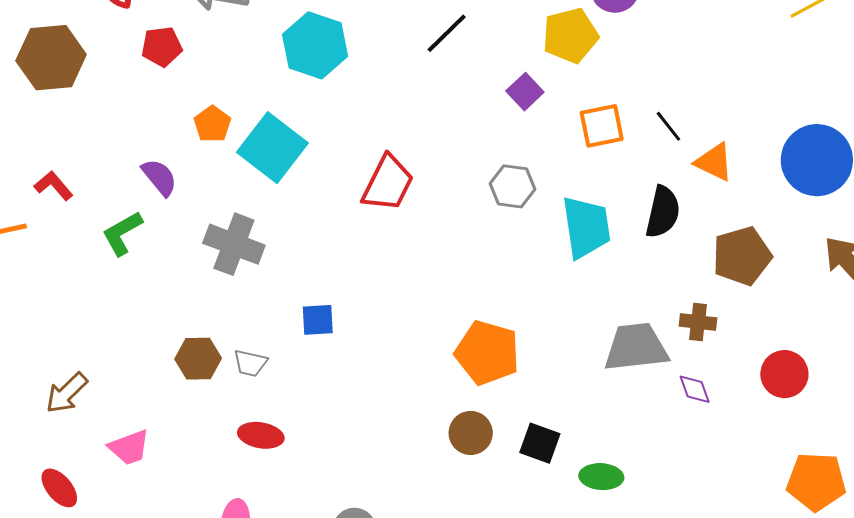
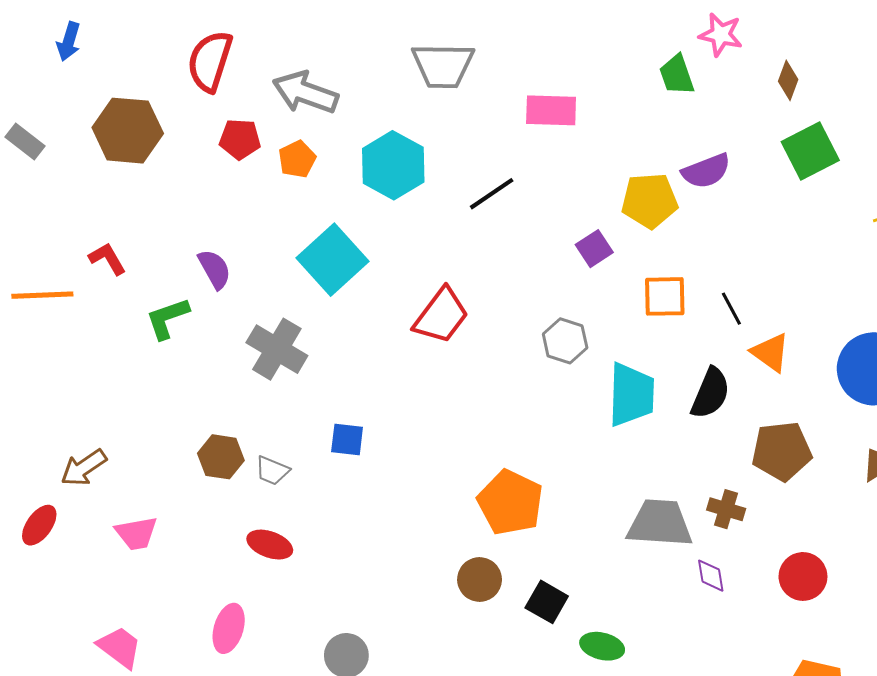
black line: (447, 33) -> (492, 194), moved
orange pentagon: (212, 124) -> (297, 159), moved
red ellipse: (59, 488) -> (39, 525), moved, turned 66

